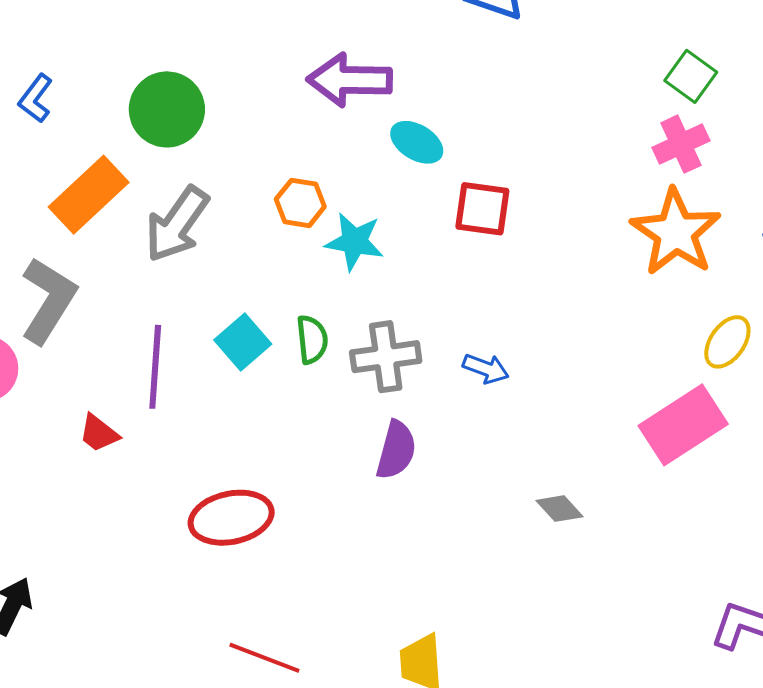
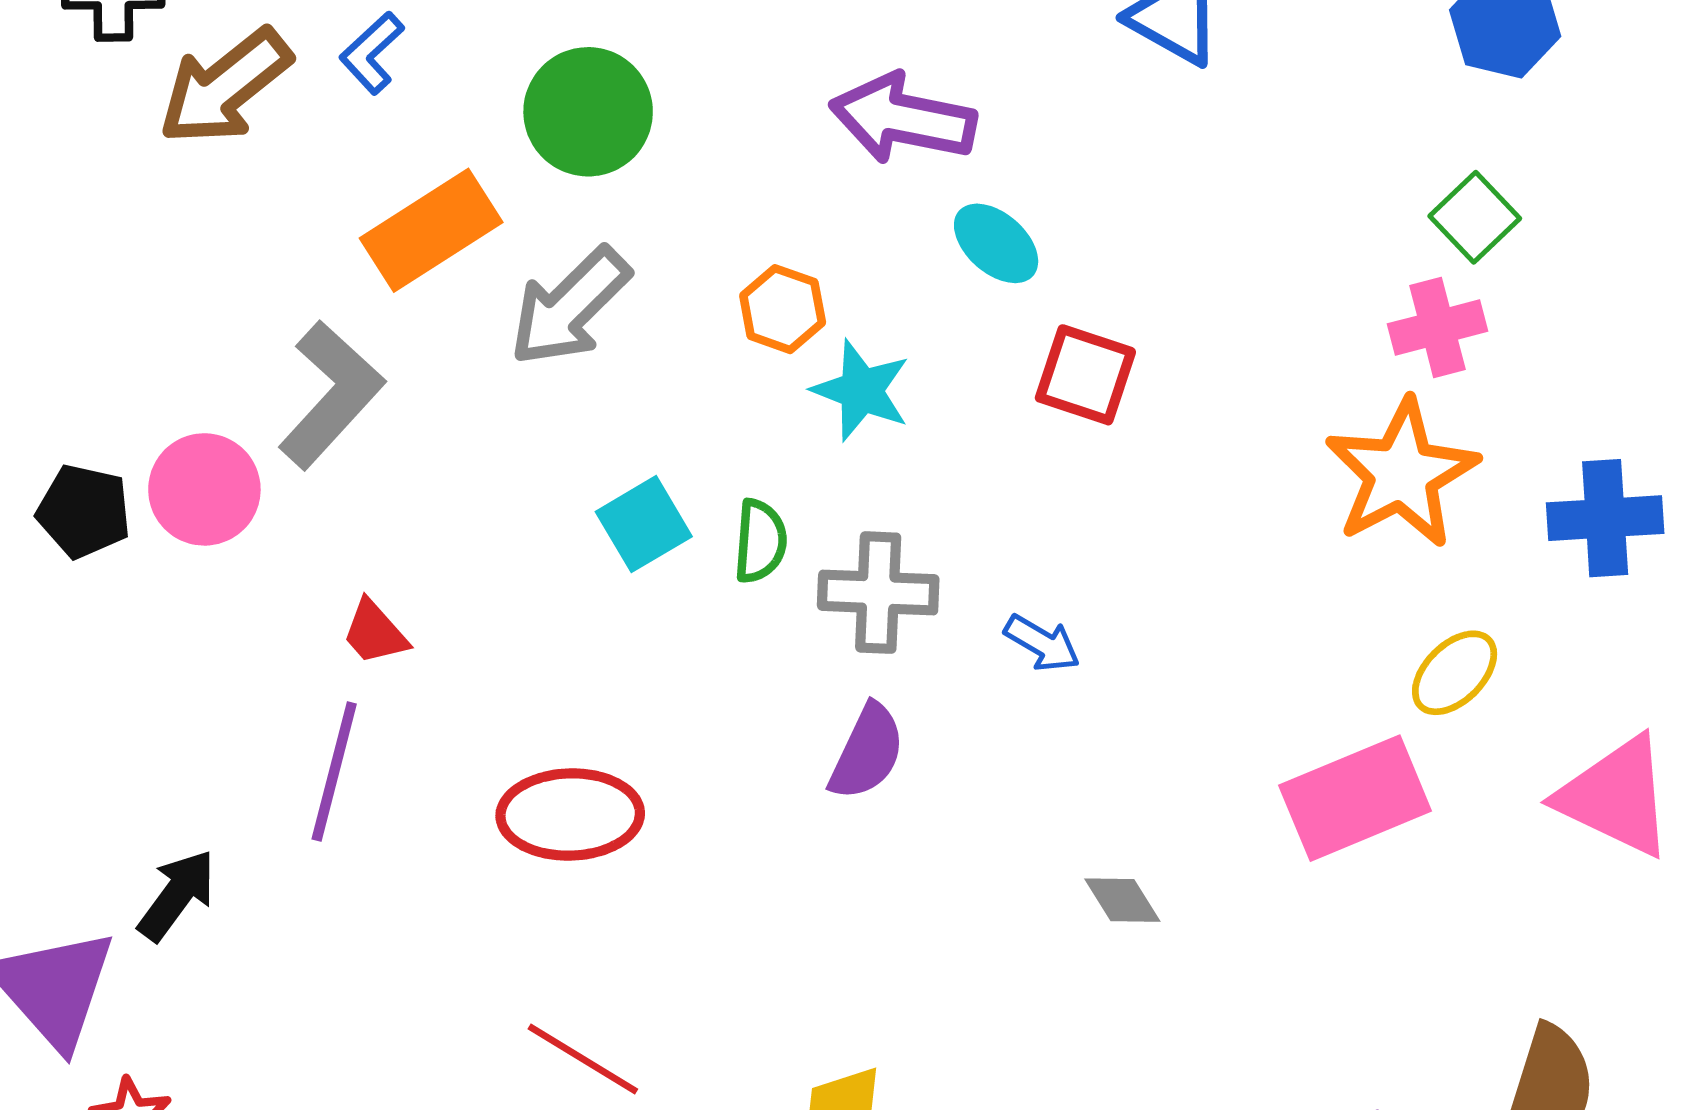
purple line: (155, 367) -> (334, 772), moved

